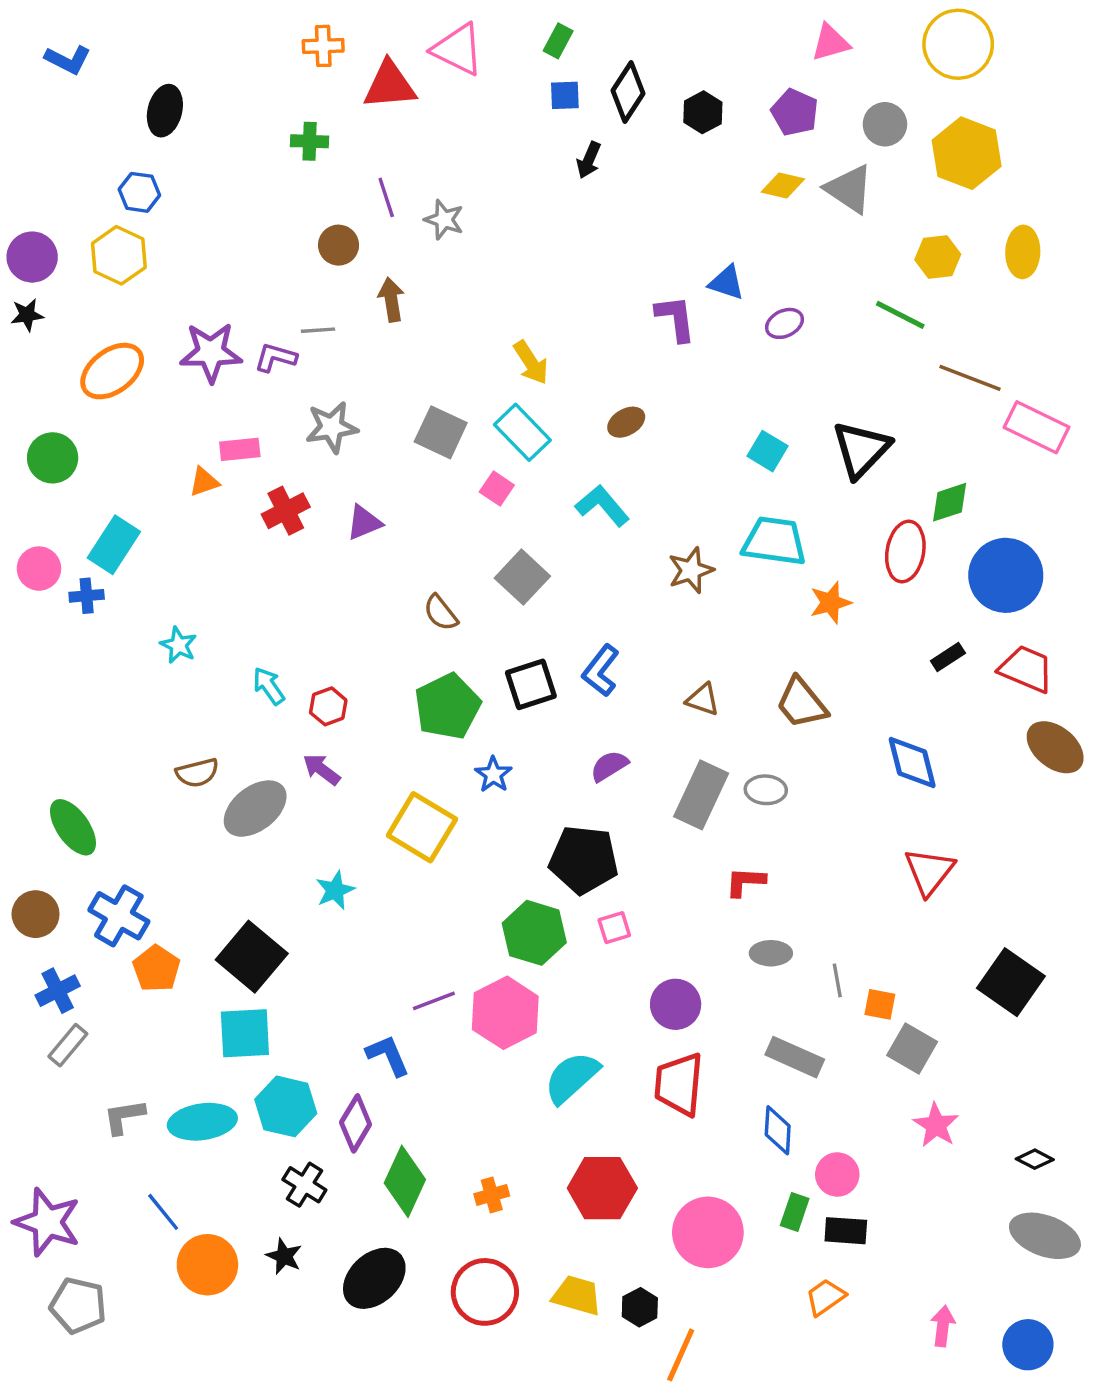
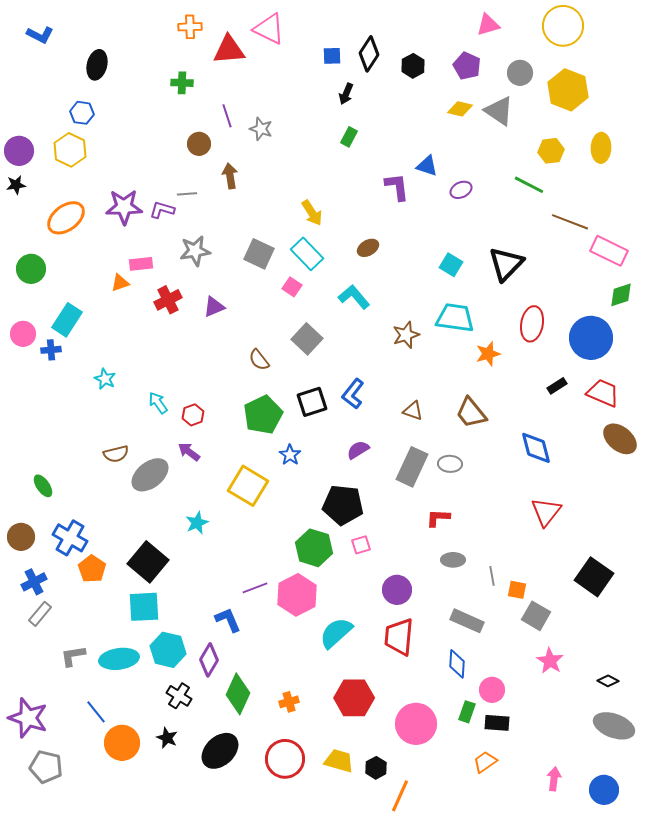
green rectangle: (558, 41) -> (349, 137), moved
green diamond: (950, 502) -> (621, 295), moved
green ellipse: (73, 827) -> (43, 486), size x0.7

